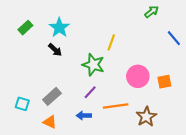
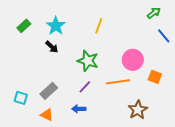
green arrow: (152, 12) -> (154, 13), moved
yellow line: (111, 42) -> (99, 26), moved
pink circle: (138, 76) -> (133, 60), moved
orange square: (164, 82) -> (155, 77), turned 32
orange line: (116, 106) -> (118, 82), moved

